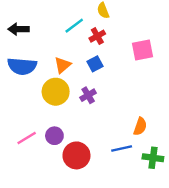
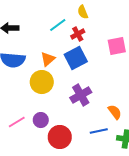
blue square: (95, 64) -> (76, 58), size x1.6
purple cross: (88, 95) -> (81, 95), moved, size x1.5
orange semicircle: (140, 126) -> (115, 112), turned -56

